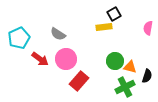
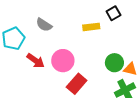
yellow rectangle: (104, 27) -> (91, 27), moved
gray semicircle: (58, 34) -> (44, 25), moved

